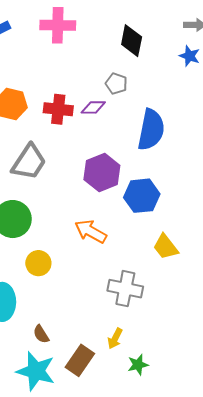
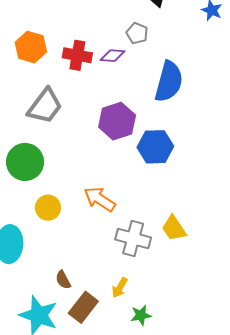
orange arrow: (91, 231) -> (100, 199), moved
yellow trapezoid: (166, 247) -> (174, 228), moved
brown semicircle: (41, 334) -> (63, 280), moved

